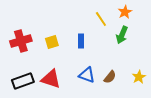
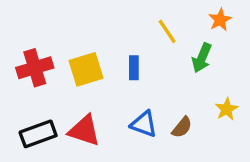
orange star: (125, 12) -> (220, 20), moved
yellow square: (52, 42) -> (86, 69), size x1.5
yellow star: (139, 77) -> (227, 109), moved

